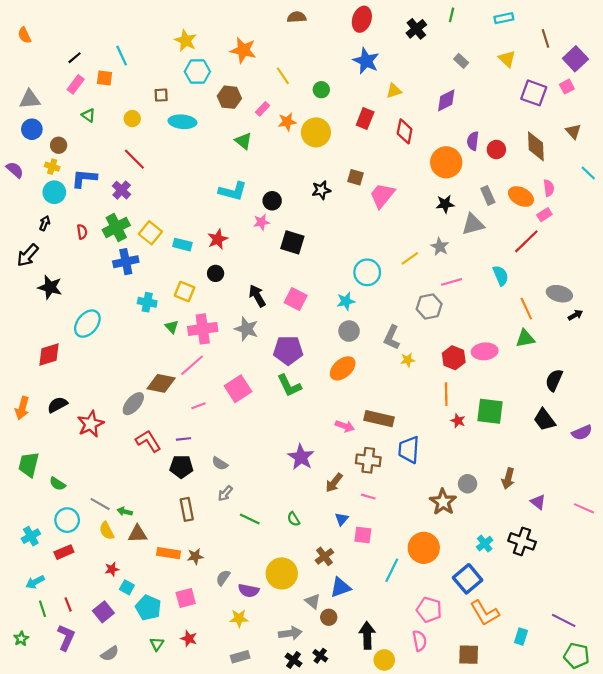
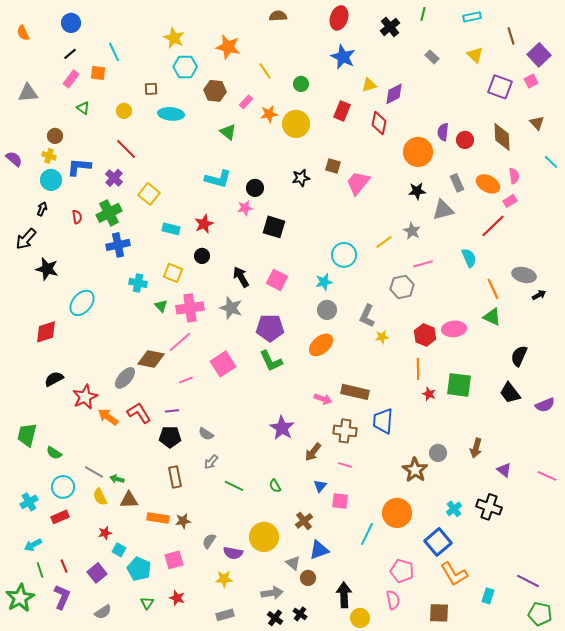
purple diamond: (446, 100) -> (394, 94), moved
blue circle: (32, 129) -> (71, 23), moved
yellow square: (150, 233) -> (149, 194), moved
green triangle: (525, 339) -> (492, 317), turned 36
orange arrow: (22, 408) -> (108, 417), moved, turned 110
green star: (21, 639) -> (20, 598), size x2.0

